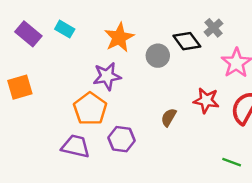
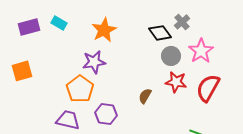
purple rectangle: (28, 34) -> (29, 27), turned -55
gray circle: (158, 56) -> (171, 56), moved

